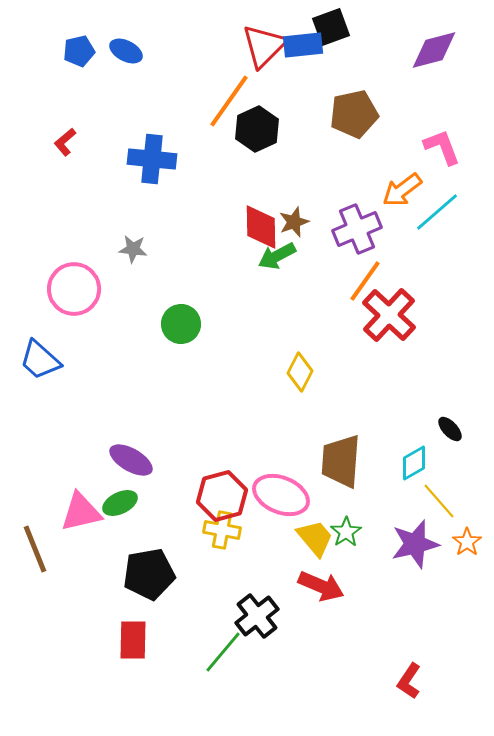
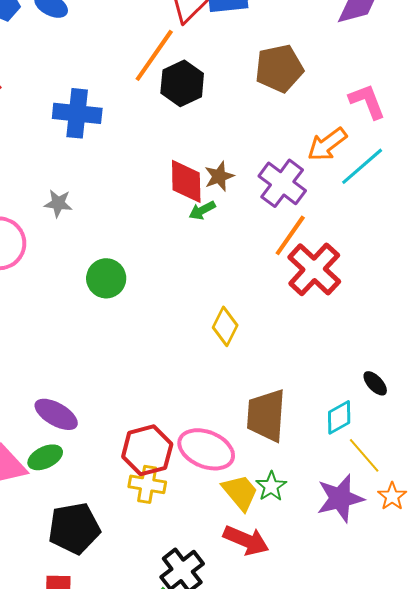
purple cross: (357, 229) -> (282, 183), turned -30
green arrow: (277, 256) -> (202, 210), size x0.7

